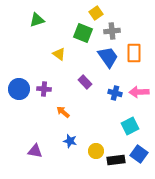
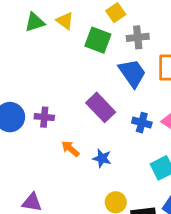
yellow triangle: (59, 54) -> (65, 21), moved
purple rectangle: (85, 82) -> (101, 107), size x1.5
blue star: (70, 141) -> (102, 158), moved

